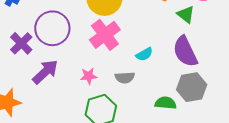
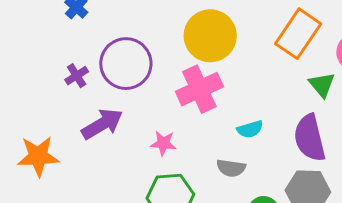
purple cross: (21, 43) -> (77, 76), size x0.7
gray semicircle: (125, 78) -> (231, 168), moved

